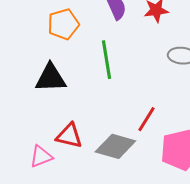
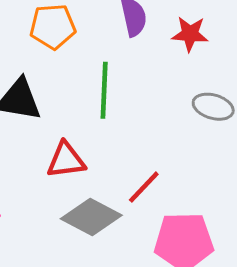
red triangle: (69, 136) -> (66, 160), moved, turned -32

